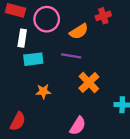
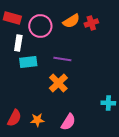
orange semicircle: (79, 31) -> (71, 21), moved
orange cross: (89, 83) -> (58, 83), moved
orange star: (43, 91) -> (37, 120), moved

